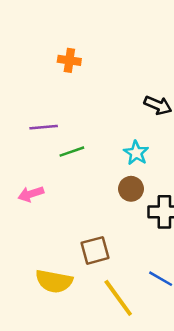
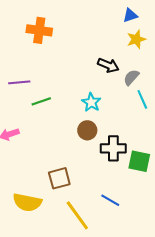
orange cross: (69, 60) -> (39, 30), size x1.4

